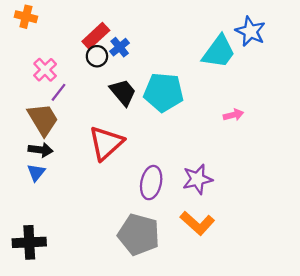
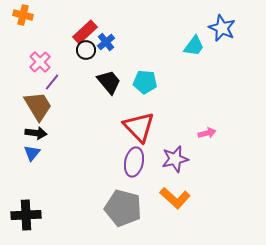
cyan trapezoid: (219, 52) -> (194, 46), size x0.7
cyan pentagon: (164, 92) -> (145, 82), size x0.7
pink arrow: (233, 115) -> (207, 133), moved
red triangle: (106, 143) -> (139, 127), moved, turned -32

